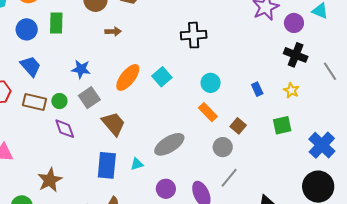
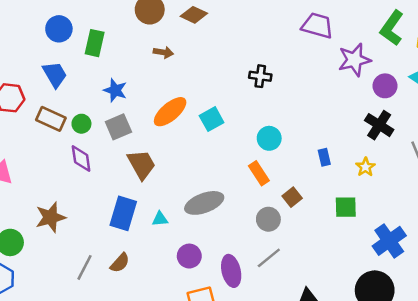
green rectangle: (56, 23) -> (95, 43), moved
black cross: (194, 35) -> (260, 76), size x0.7

